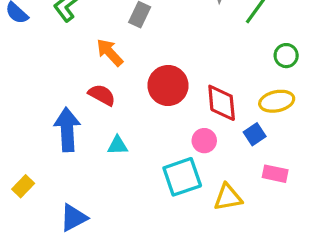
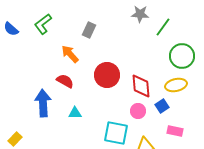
green circle: (286, 56) -> (182, 56), size x1.6
pink circle: (204, 141) -> (138, 111), moved
cyan square: (182, 177) -> (116, 133), turned 30

